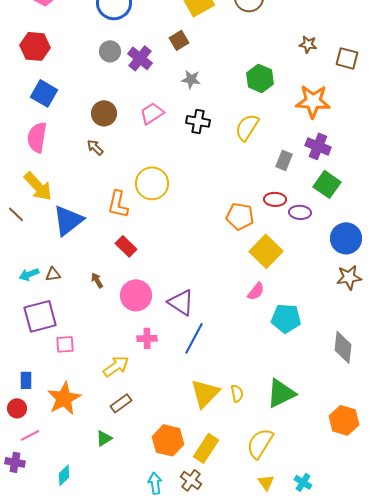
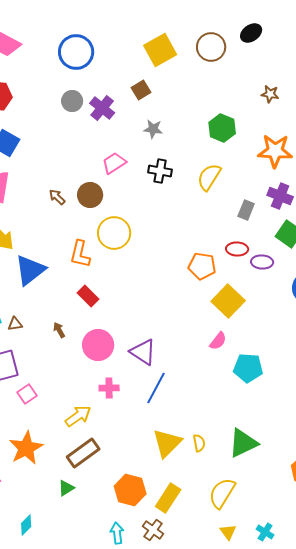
brown circle: (104, 113) -> (90, 195), moved
pink square: (65, 344) -> (27, 394), turned -30
brown rectangle: (121, 403) -> (83, 453), size x1.5

